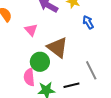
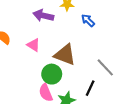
black line: (71, 85) -> (90, 88), turned -35

